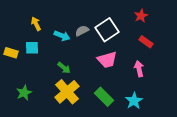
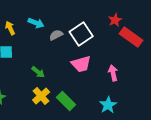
cyan arrow: (62, 36) -> (36, 23), moved
red rectangle: (146, 42) -> (131, 37), moved, size x1.6
yellow cross: (67, 92) -> (41, 96), size x0.7
green rectangle: (104, 97) -> (66, 101), moved

